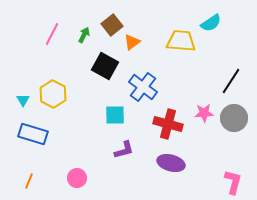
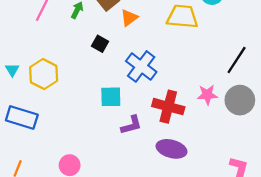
black square: (105, 66) -> (100, 44), size x0.6
cyan triangle: (23, 100) -> (12, 70), moved
purple L-shape: (124, 150) -> (131, 125), moved

